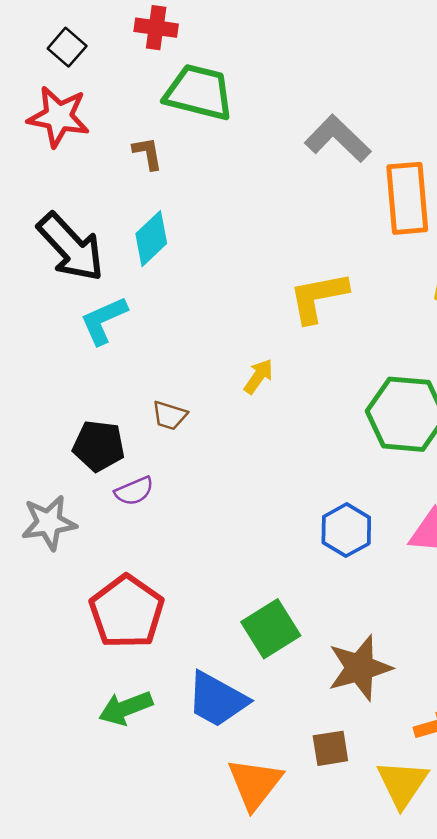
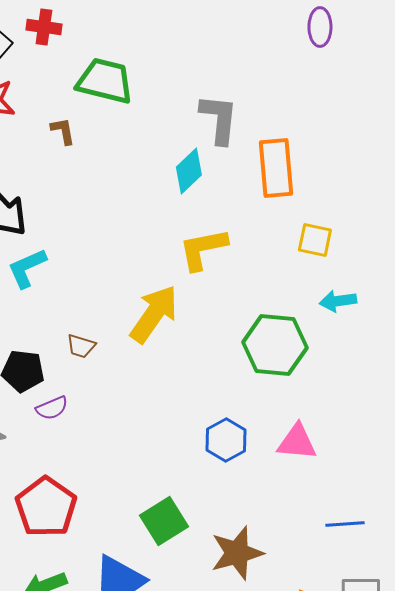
red cross: (156, 28) -> (44, 27), moved
gray L-shape: (338, 139) -> (219, 119), turned 52
cyan diamond: (151, 239) -> (189, 171), moved
yellow arrow: (258, 376) -> (154, 314), size x2.0

